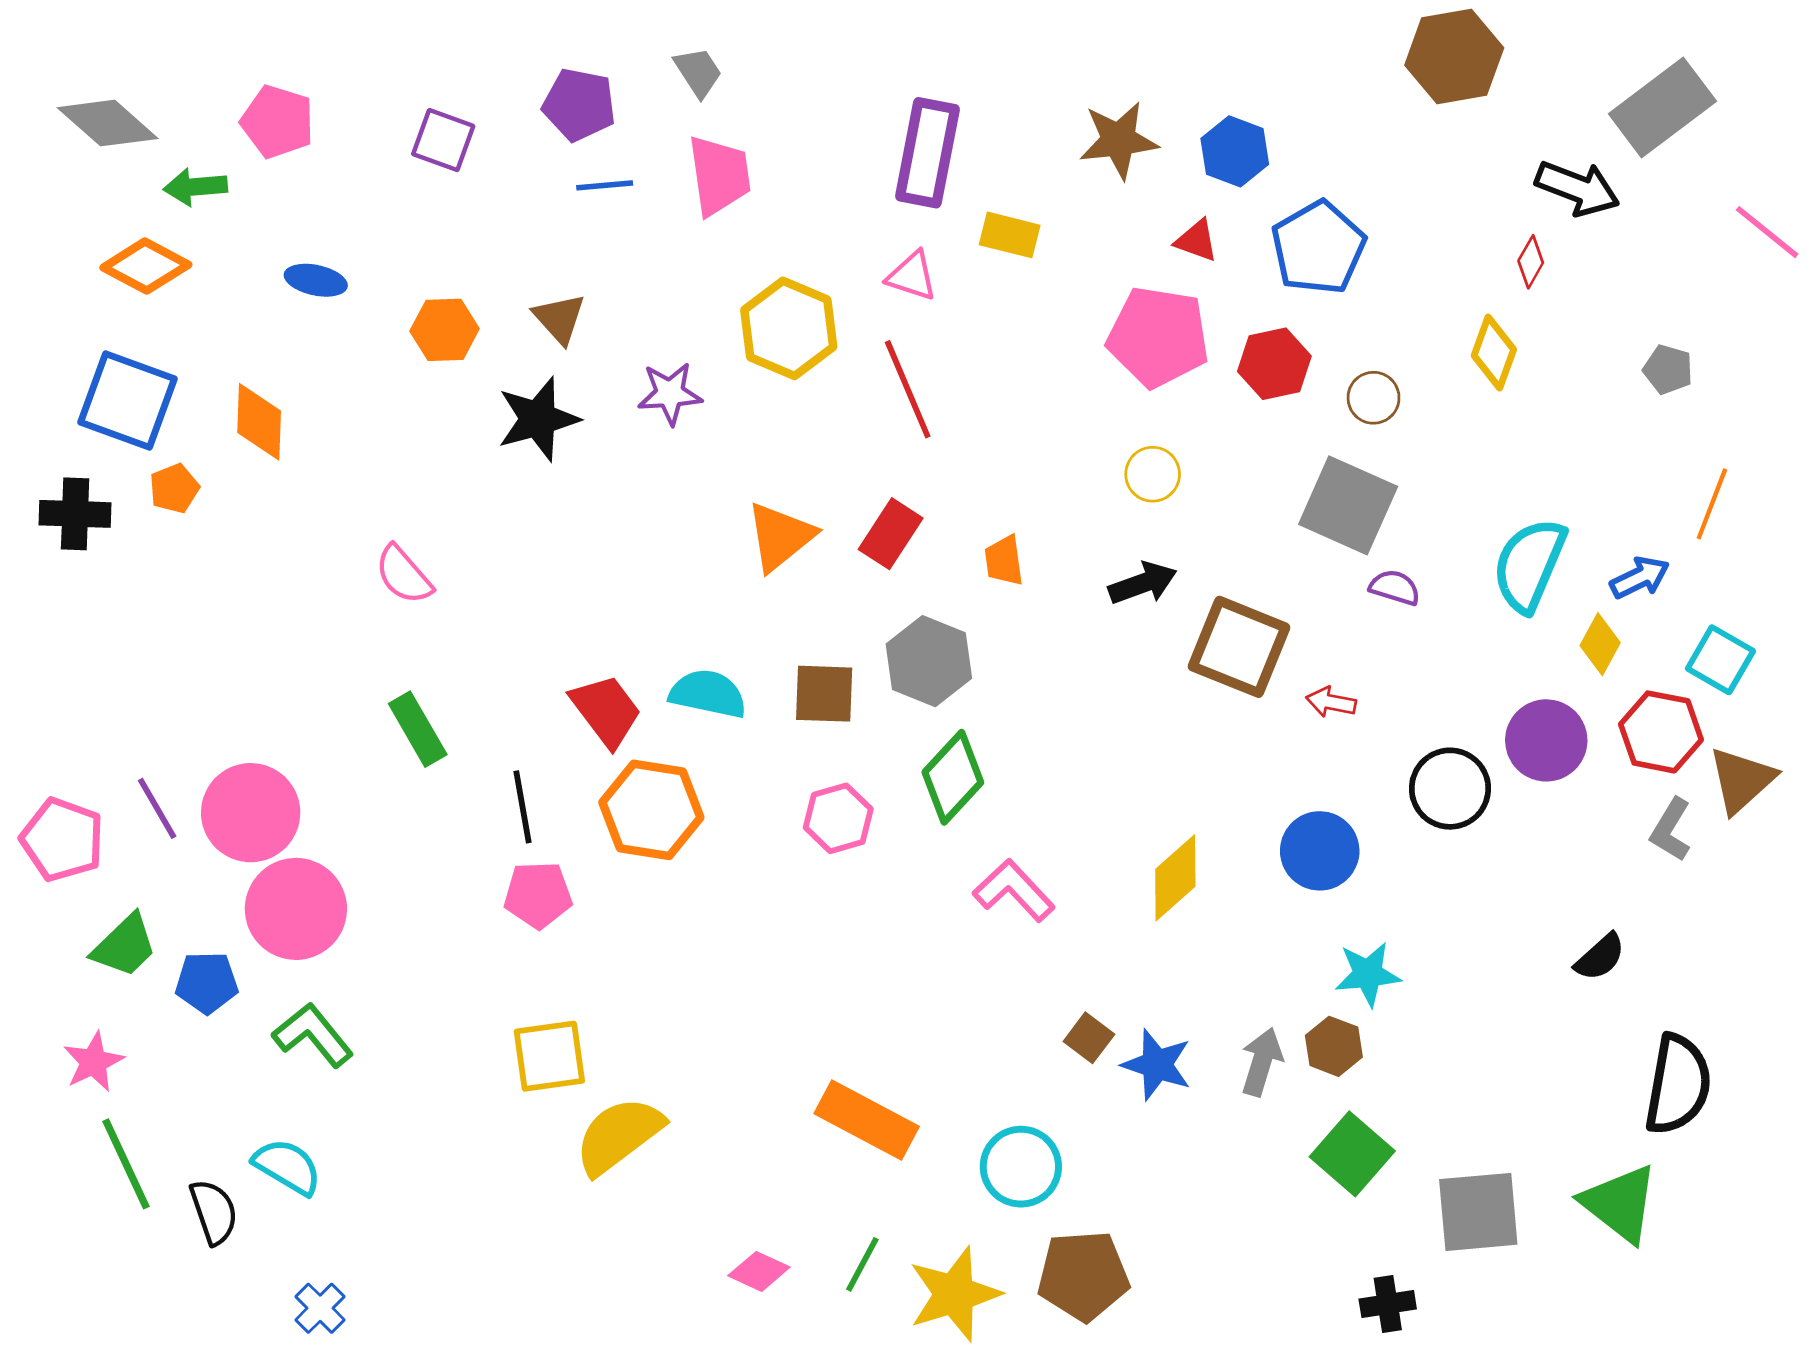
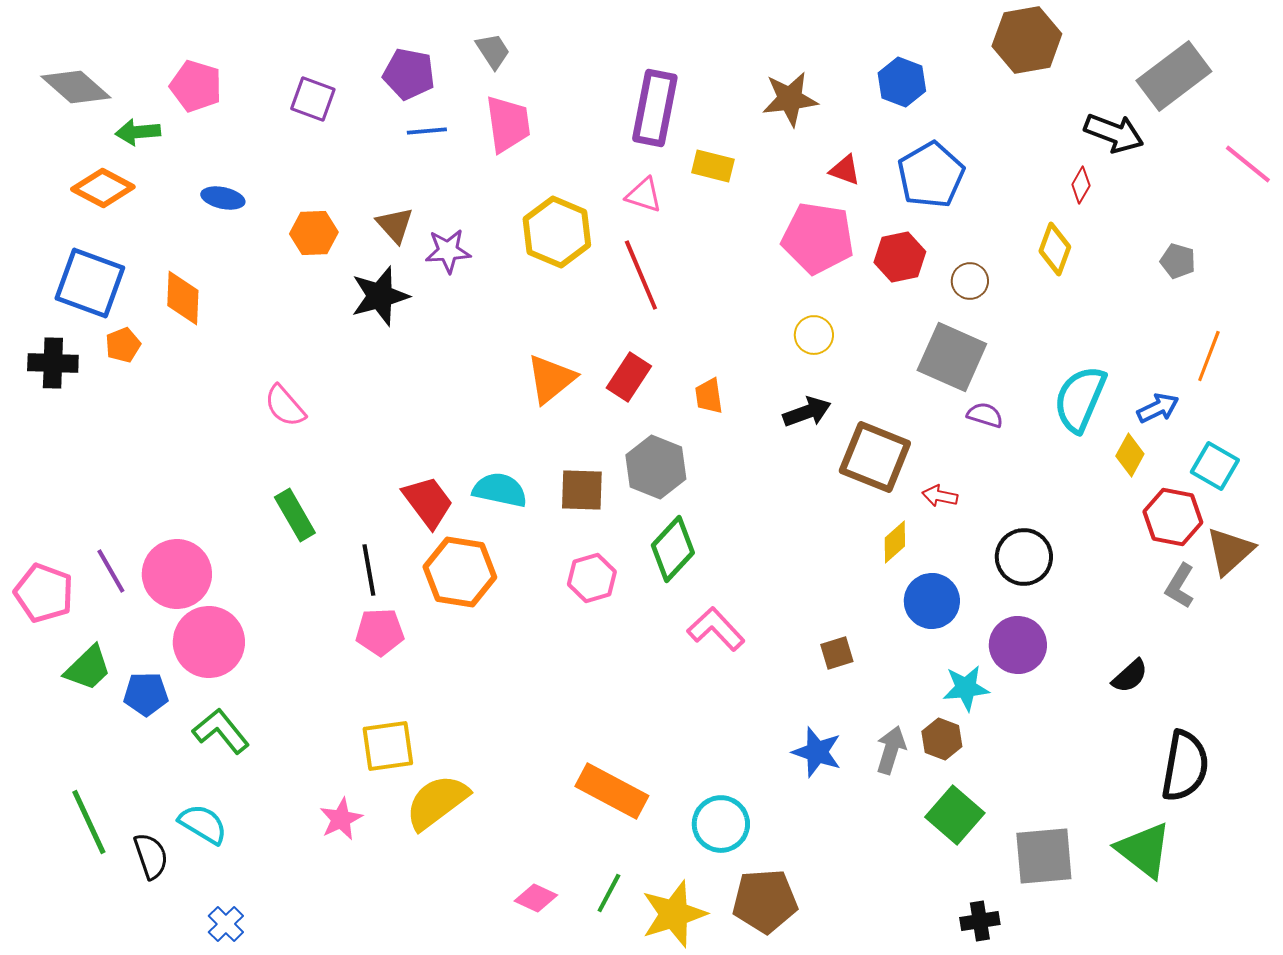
blue hexagon: (1235, 151) -> (902, 82), moved
purple star: (670, 394) -> (448, 251), moved
purple circle: (1546, 740) -> (1018, 645), moved
yellow diamond: (1175, 878) -> (895, 542), moved, size x0.7
brown square: (1089, 1038) -> (837, 653), moved, turned 36
pink star: (93, 1062) -> (341, 819), moved

